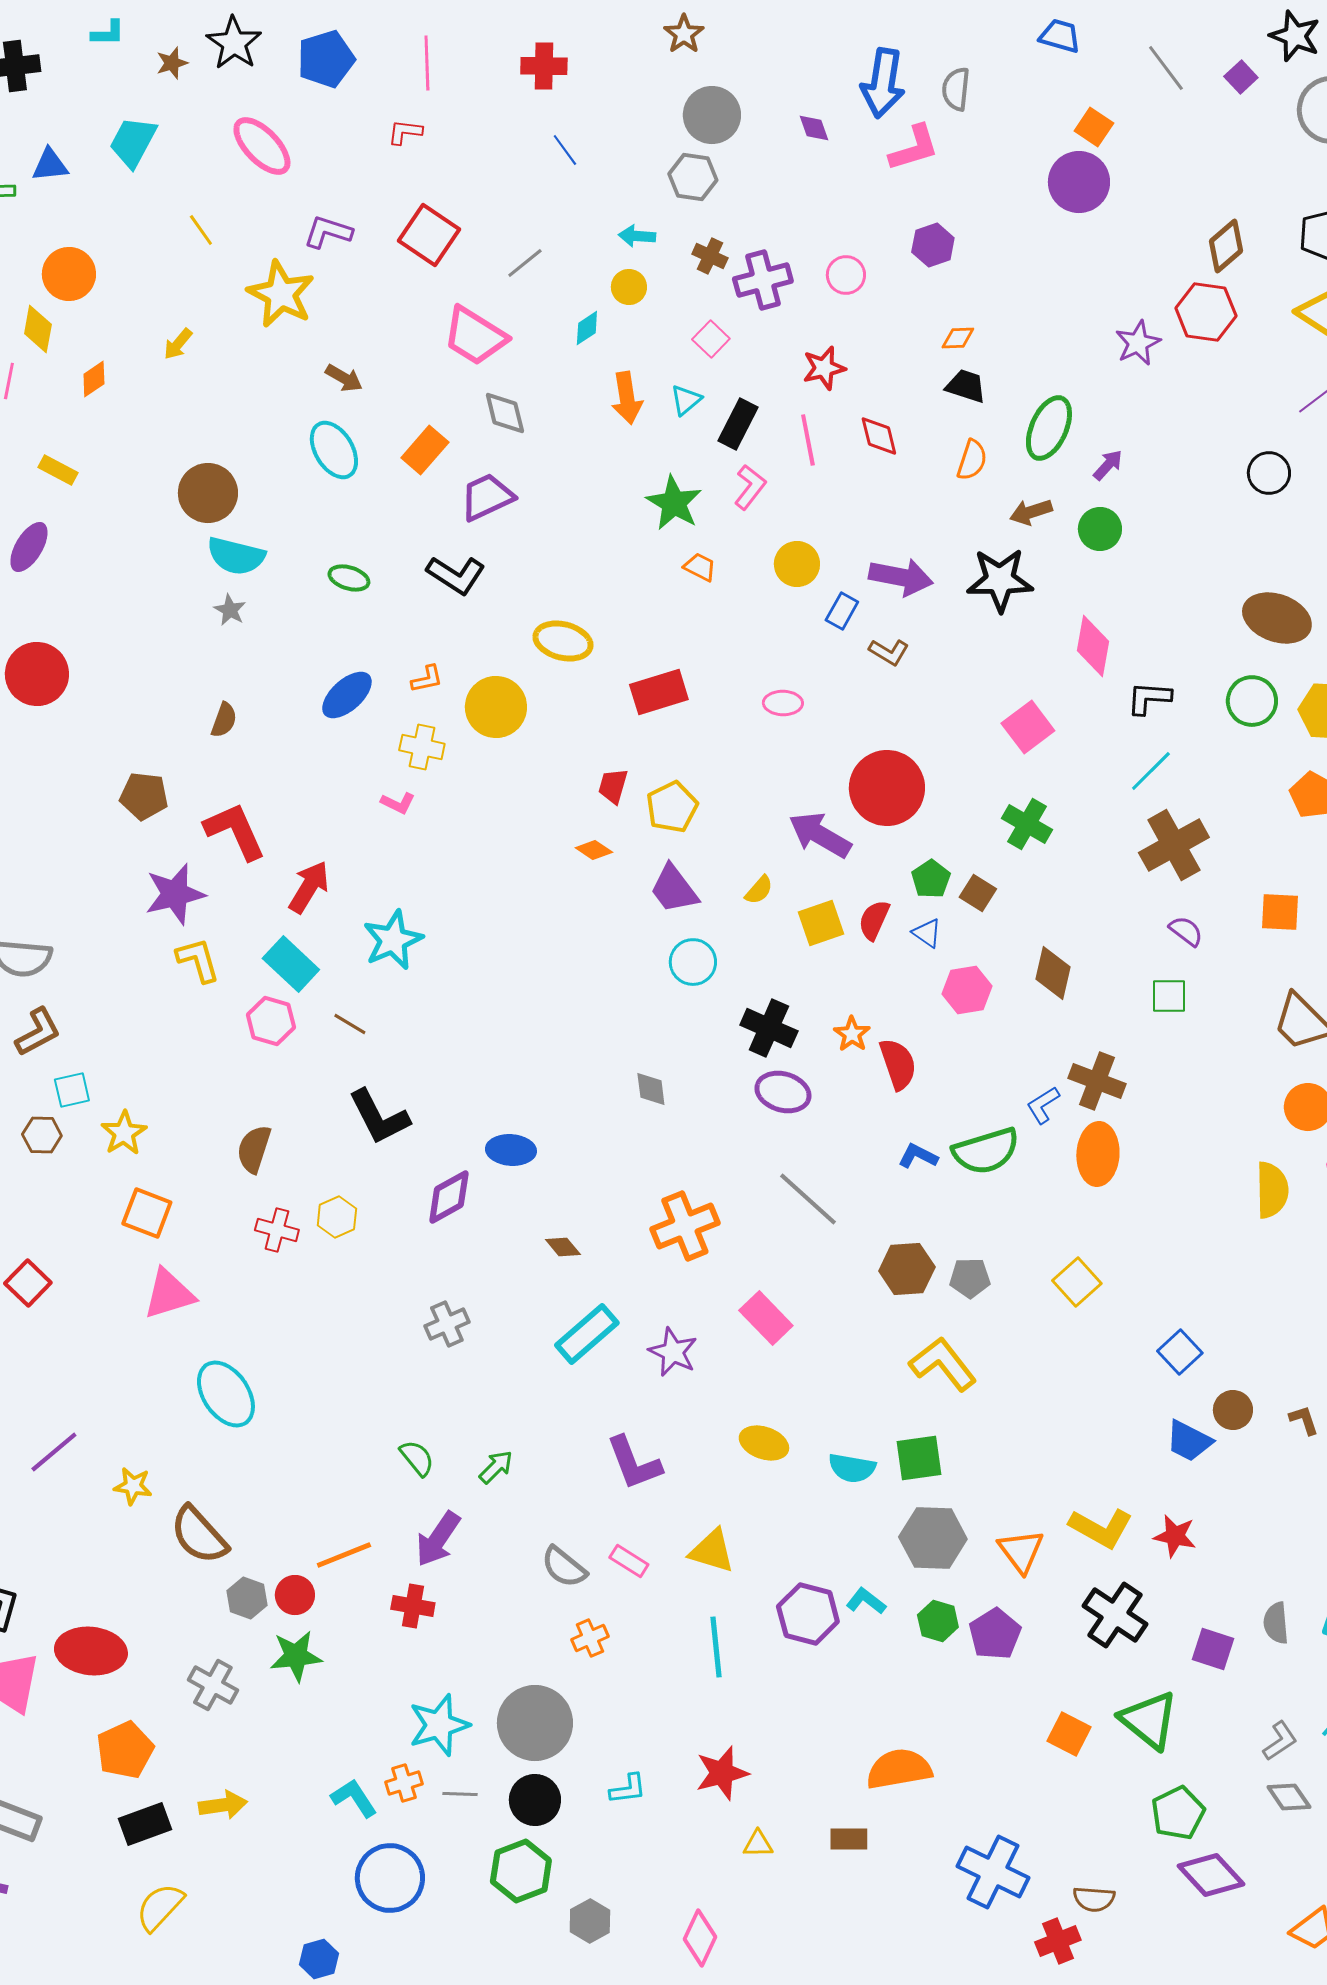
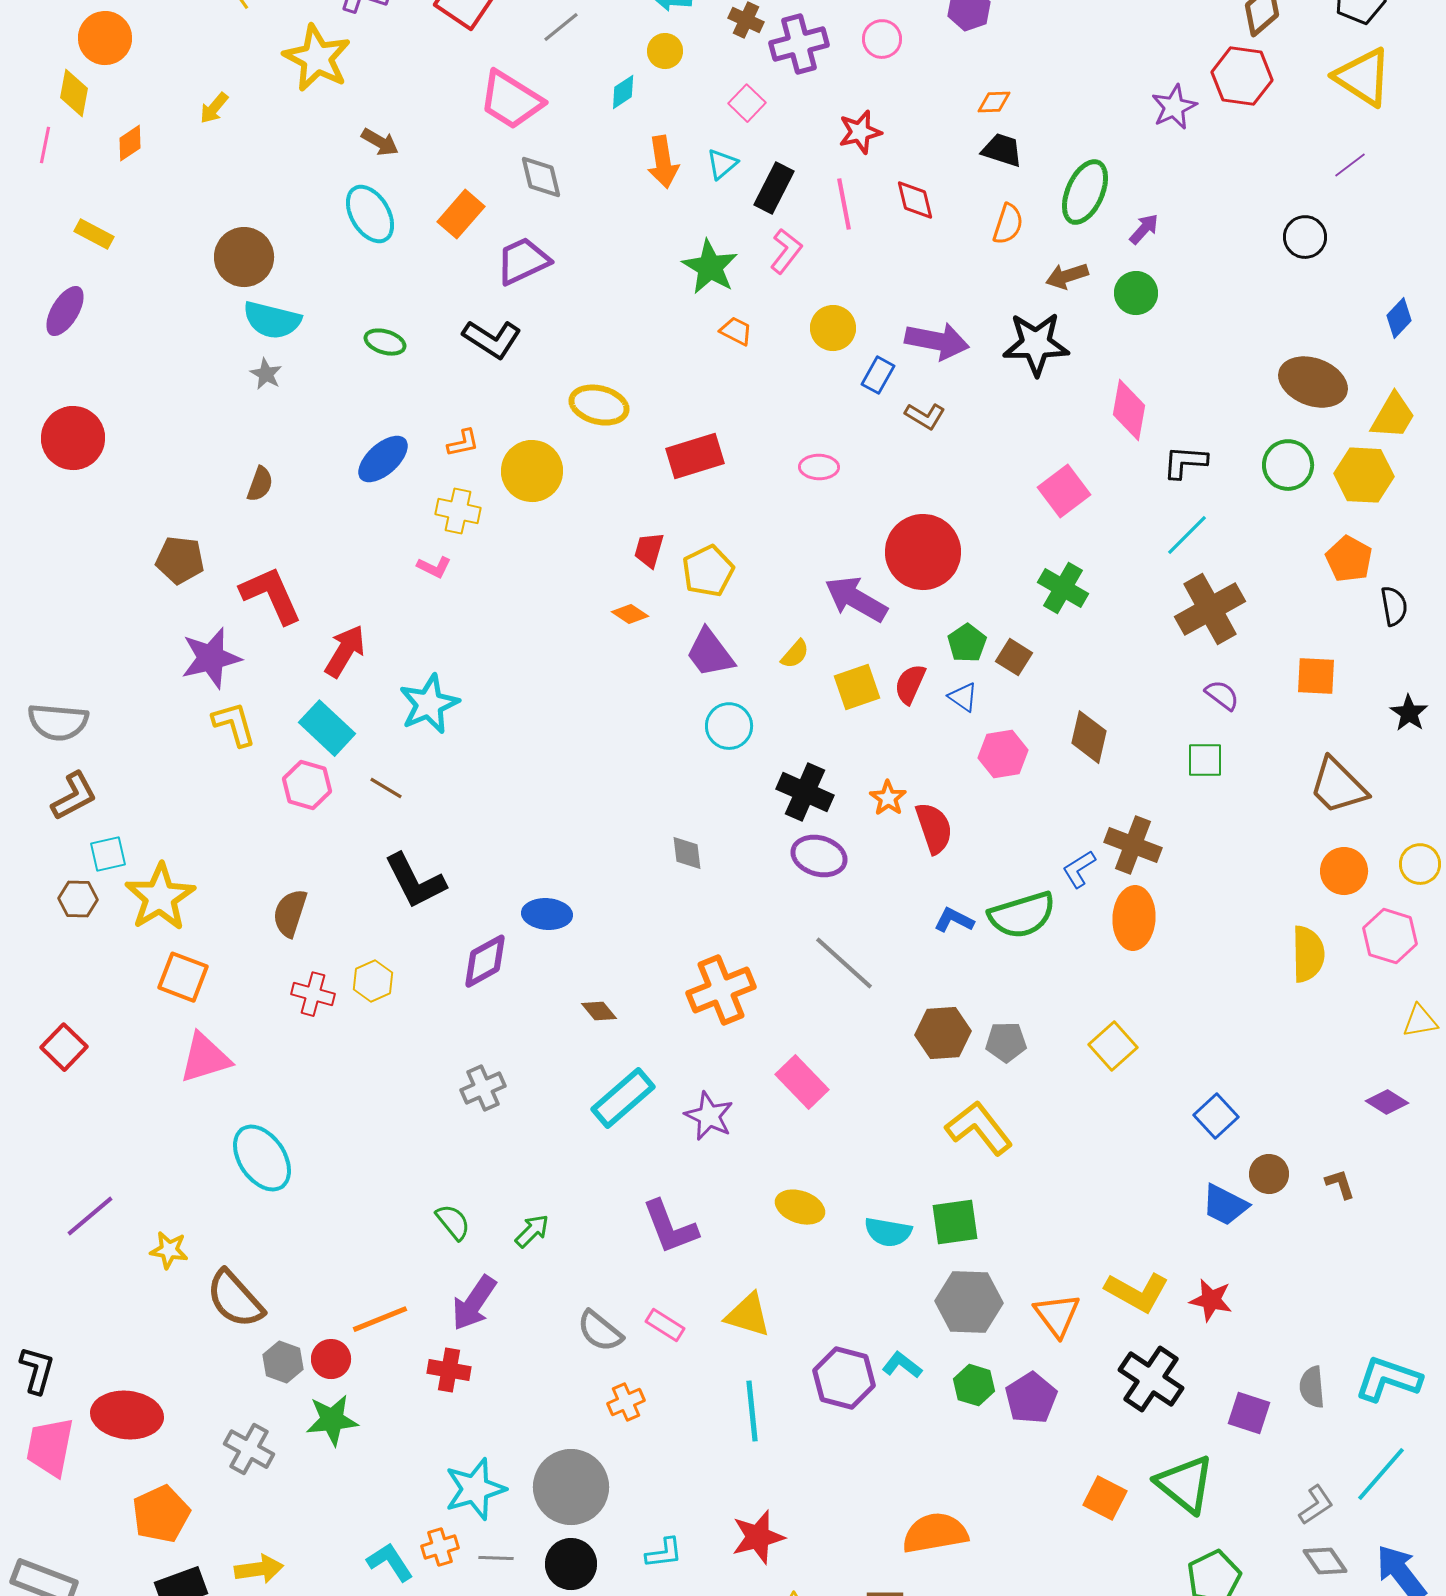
yellow star: (124, 1133) -> (160, 897), size x1.5

